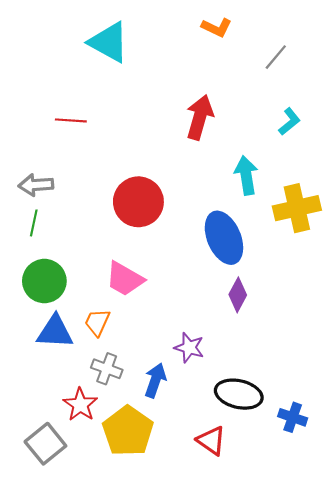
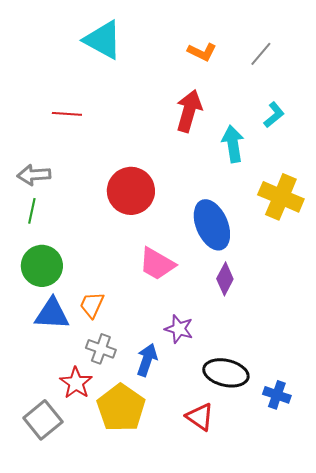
orange L-shape: (217, 27) -> (202, 52), moved
cyan arrow: (246, 175) -> (233, 144), moved
yellow cross: (297, 208) -> (281, 197), turned 36
pink trapezoid: (125, 279) -> (157, 264), moved

